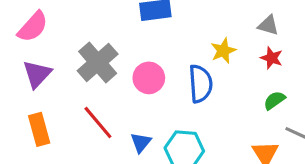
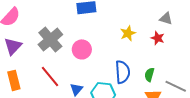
gray triangle: (268, 25) -> (166, 19), moved
blue semicircle: (201, 84) -> (123, 72), moved
green semicircle: (274, 100) -> (149, 75), moved, turned -40

